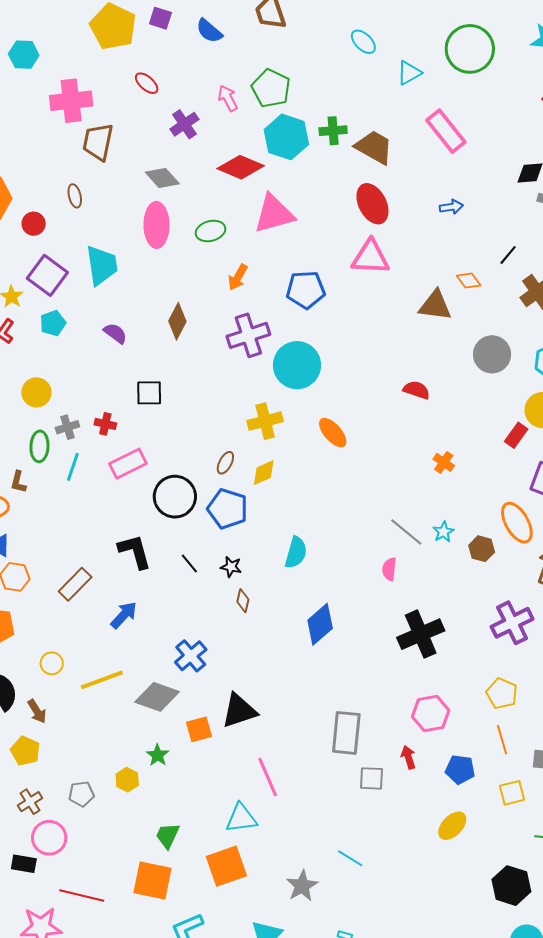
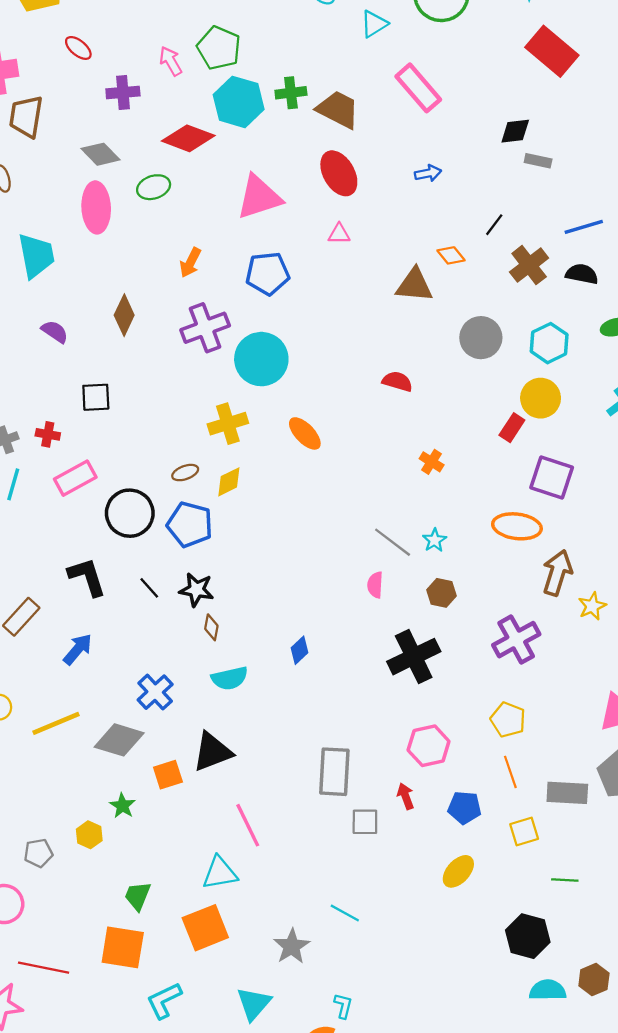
purple cross: (184, 124) -> (123, 92), turned 32
pink triangle: (274, 214) -> (259, 197), moved
green ellipse: (210, 231) -> (154, 187), moved
pink triangle: (370, 257) -> (339, 234), size x0.5
brown ellipse: (225, 463) -> (185, 473), turned 45
orange ellipse: (517, 523) -> (517, 526), turned -51
brown hexagon: (482, 549) -> (442, 593), moved
cyan semicircle: (296, 552) -> (230, 678), moved, turned 64
black star: (231, 567) -> (196, 590), size x1.4
blue diamond: (320, 624) -> (300, 650), size x0.6

